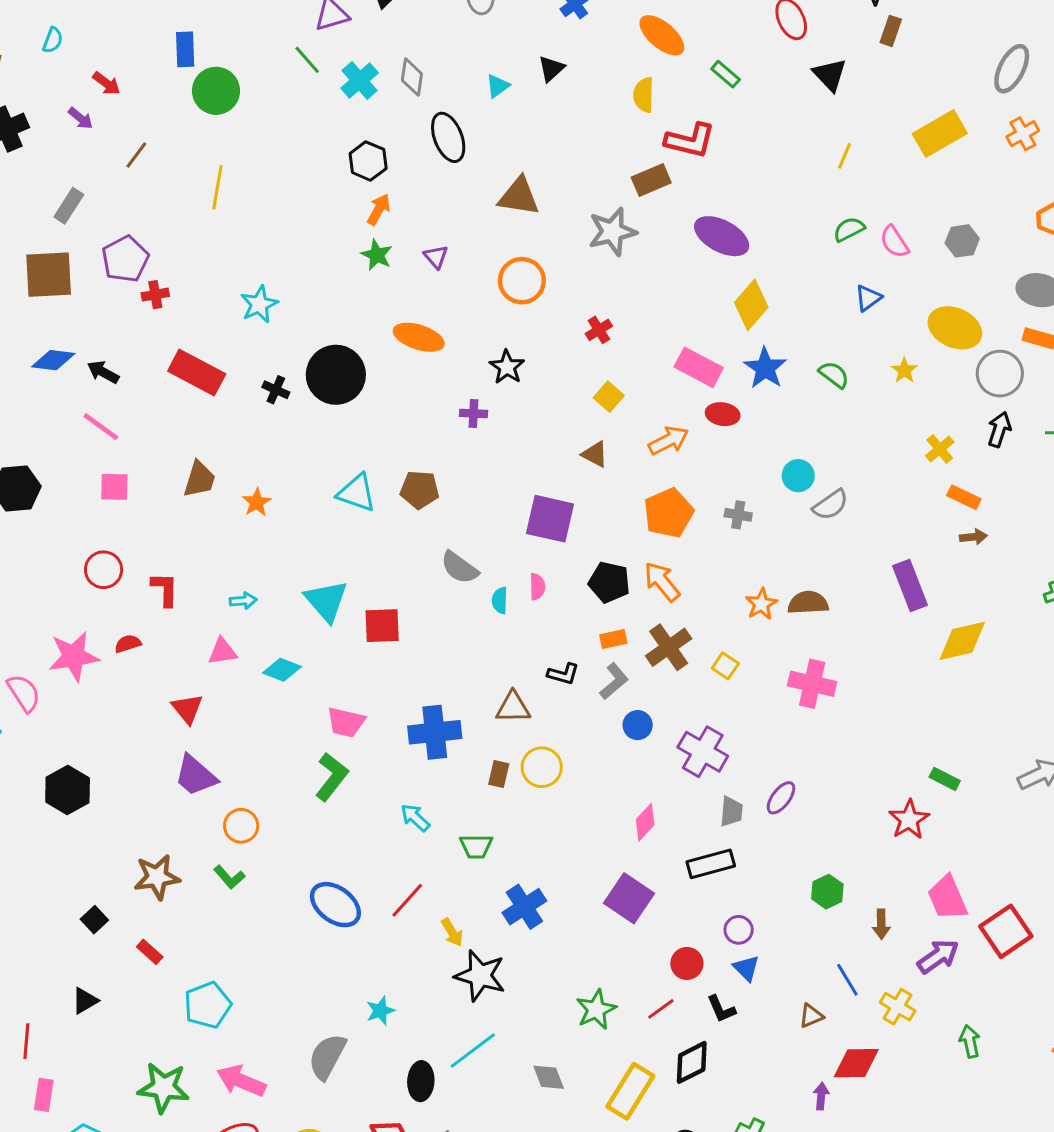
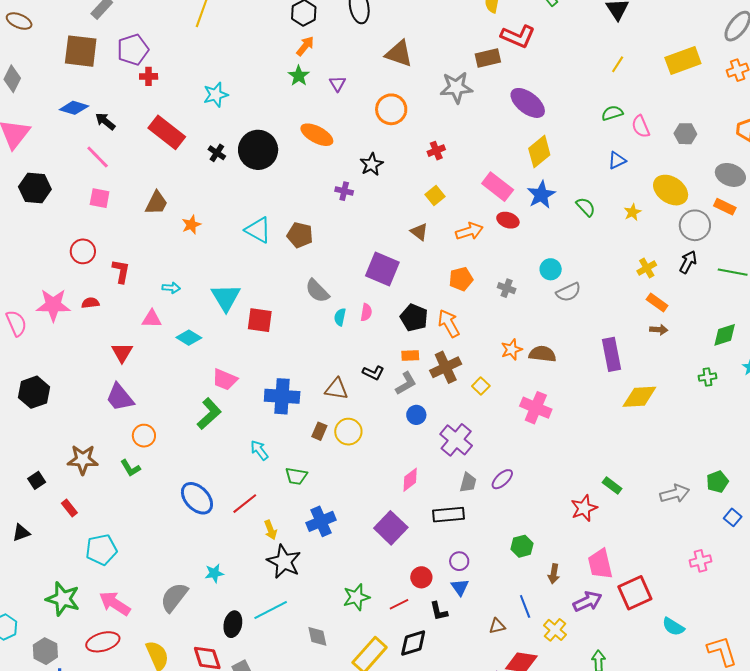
orange pentagon: (669, 513) -> (461, 279), size x0.7

